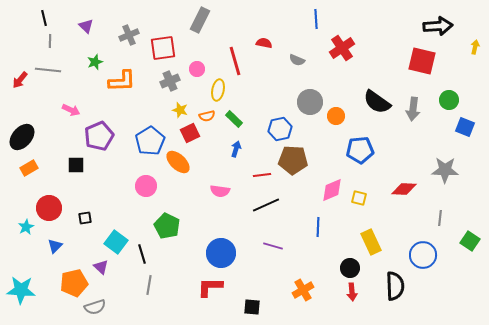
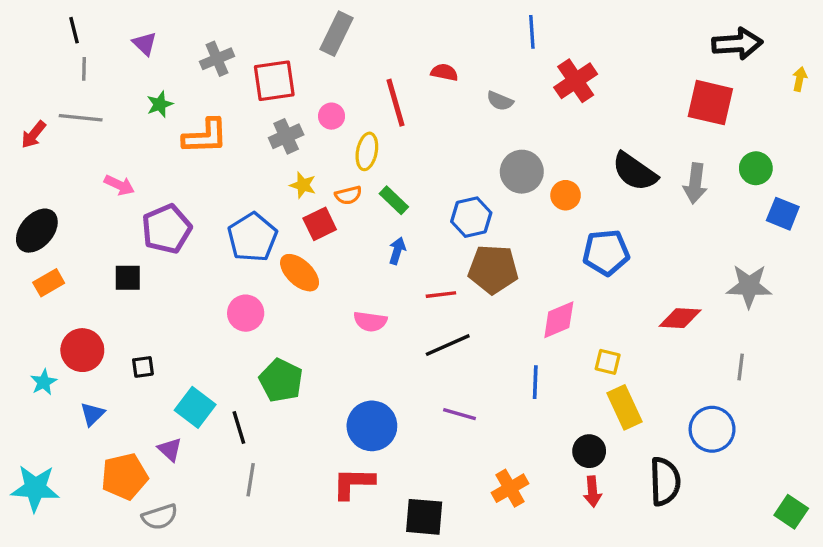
yellow square: (359, 198) -> (608, 362), moved
green square: (470, 241) -> (791, 512), moved
black square: (252, 307) -> (424, 517), size x1.4

